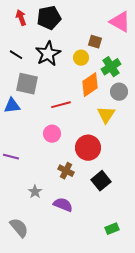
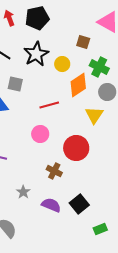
yellow circle: (81, 58) -> (62, 64), moved
green cross: (111, 67) -> (99, 67), turned -30
gray square: (27, 84) -> (15, 84), size x0.7
black square: (101, 181) -> (79, 204), moved

